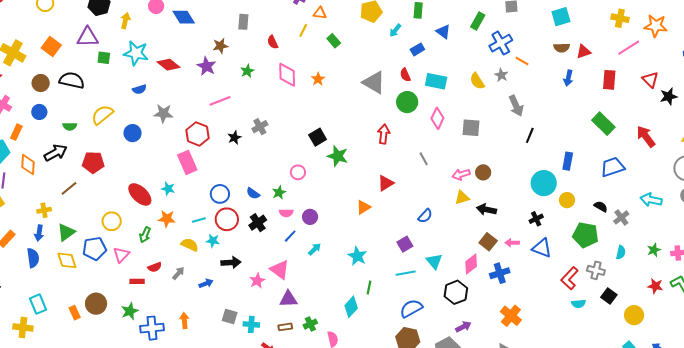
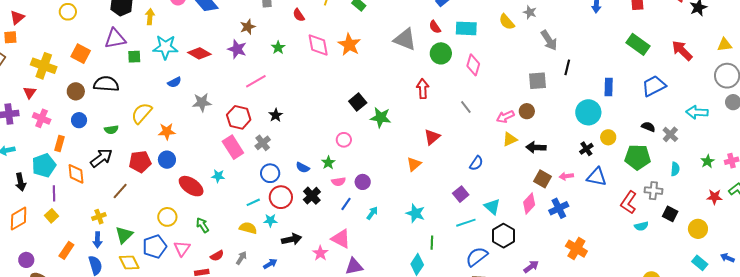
orange star: (318, 79) -> (349, 45), size x1.6
gray cross: (260, 127) -> (263, 143), moved
gray square: (471, 128) -> (537, 81), moved
blue circle: (133, 133) -> (167, 160), moved
yellow circle: (567, 200) -> (608, 137), moved
orange star: (167, 219) -> (167, 131), moved
green arrow: (145, 235) -> (202, 225), turned 133
black hexagon: (456, 292) -> (504, 236), moved

